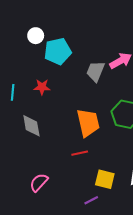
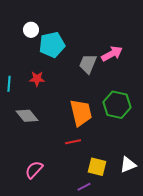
gray diamond: (31, 126) -> (27, 116), turned -30

